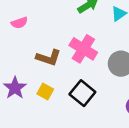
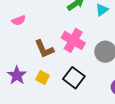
brown L-shape: (48, 58) -> (44, 49), turned 50

